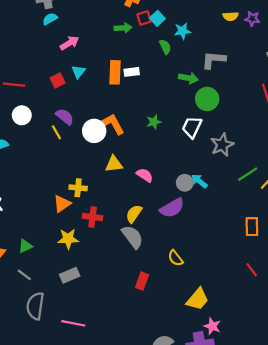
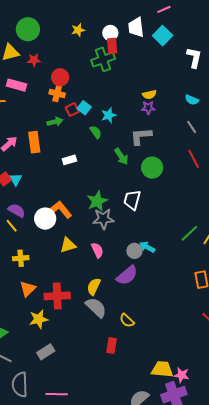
purple star: (252, 19) -> (148, 108), moved
cyan triangle: (78, 72) -> (16, 179), moved
orange rectangle: (115, 72) -> (34, 142), moved
green arrow: (188, 78) -> (121, 156), turned 54
green circle: (207, 99) -> (152, 168), moved
green star: (154, 122) -> (97, 201), size x1.5
gray star: (222, 145) -> (103, 219), moved, turned 30
pink semicircle: (145, 175) -> (97, 250), turned 42
yellow cross: (78, 188) -> (21, 258), moved
red cross: (93, 217) -> (57, 296), size x1.4
yellow semicircle: (175, 258) -> (127, 320), moved
yellow trapezoid: (198, 299) -> (162, 369), moved, turned -115

